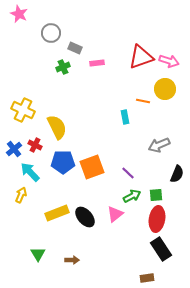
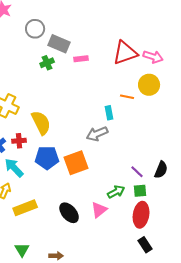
gray rectangle: (75, 48) -> (59, 44), size x1.5
red cross: (35, 145) -> (19, 141), turned -32
gray arrow: (159, 145) -> (97, 134), moved
purple line: (128, 173) -> (137, 172), moved
yellow rectangle: (57, 213) -> (25, 208), moved
black rectangle: (161, 249) -> (145, 245), size x0.7

